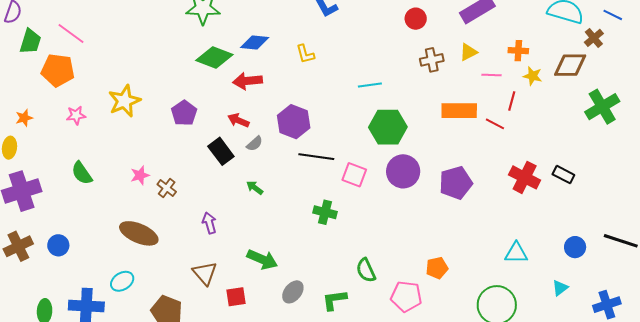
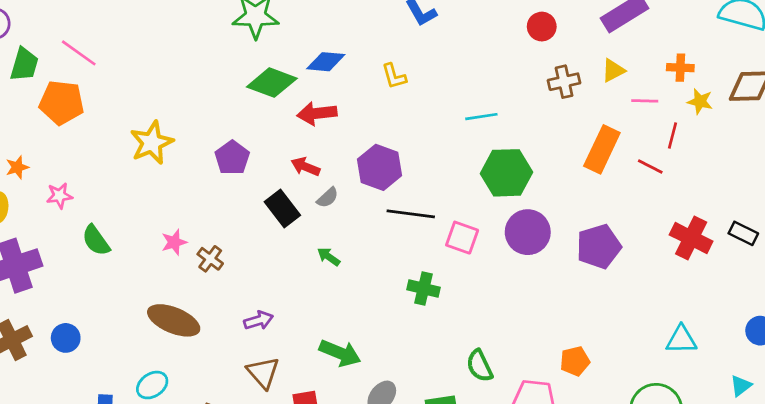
orange rectangle: (459, 111) -> (602, 149), turned -64
pink star: (76, 115) -> (59, 196), moved
purple arrow: (209, 223) -> (259, 320), moved, turned 90

